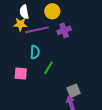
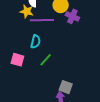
purple cross: (64, 30) -> (72, 16), moved, turned 32
gray square: (74, 91) -> (66, 87), turned 32

